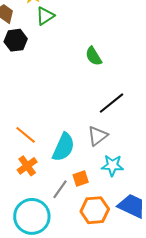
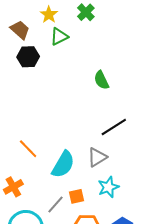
cyan star: (112, 165) -> (108, 187), turned -30
orange cross: (27, 166) -> (13, 187), moved

